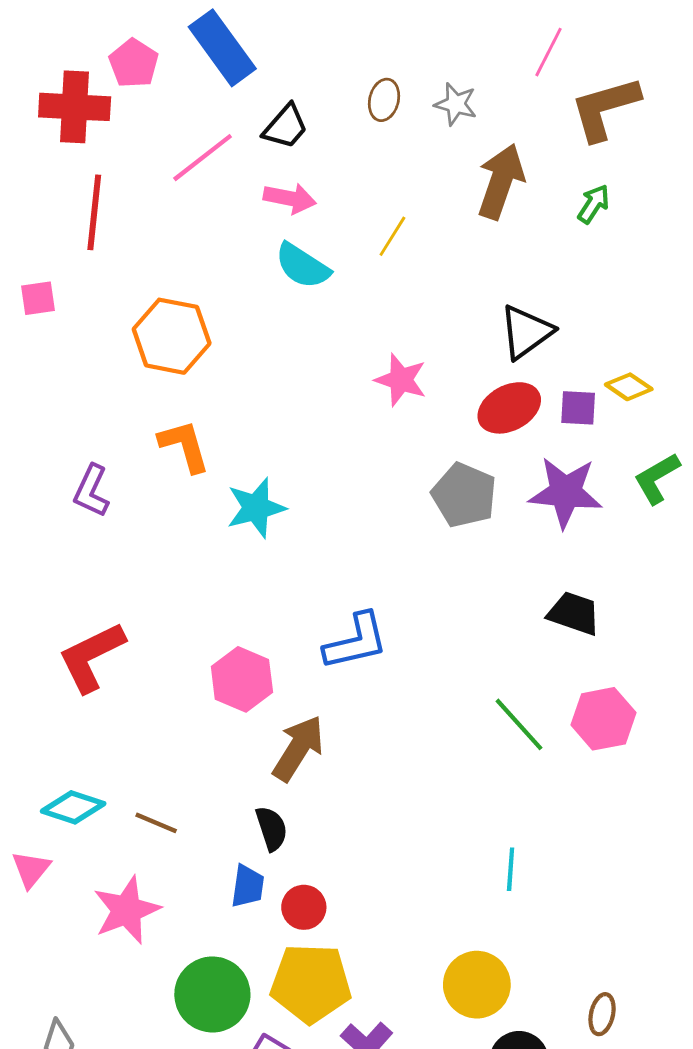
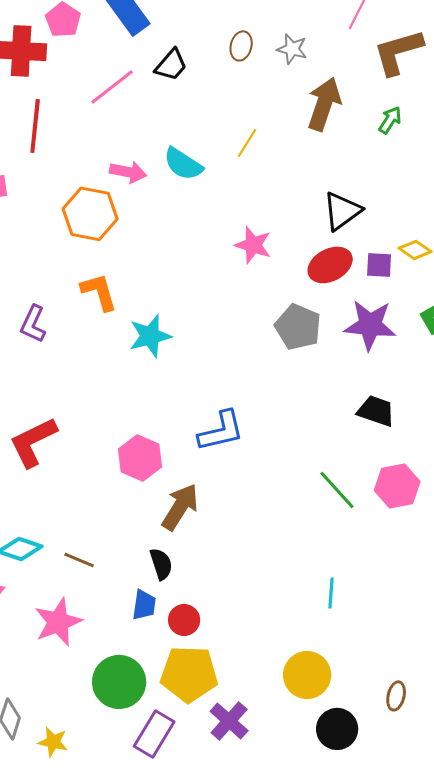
pink arrow: (290, 198) -> (128, 172), moved

